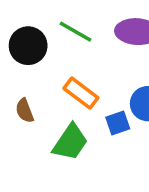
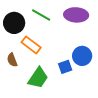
orange rectangle: (81, 93) -> (31, 45), moved

